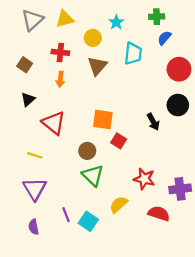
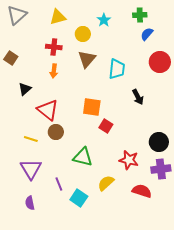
gray triangle: (32, 20) -> (17, 15), moved
cyan trapezoid: (133, 54) -> (117, 69), moved
brown square: (25, 65) -> (11, 58), moved
black circle: (178, 105) -> (159, 142), moved
black arrow: (153, 122) -> (138, 97), moved
brown circle: (87, 151) -> (56, 132), moved
green triangle: (93, 175) -> (83, 157), turned -30
purple line: (66, 215) -> (59, 184), moved

